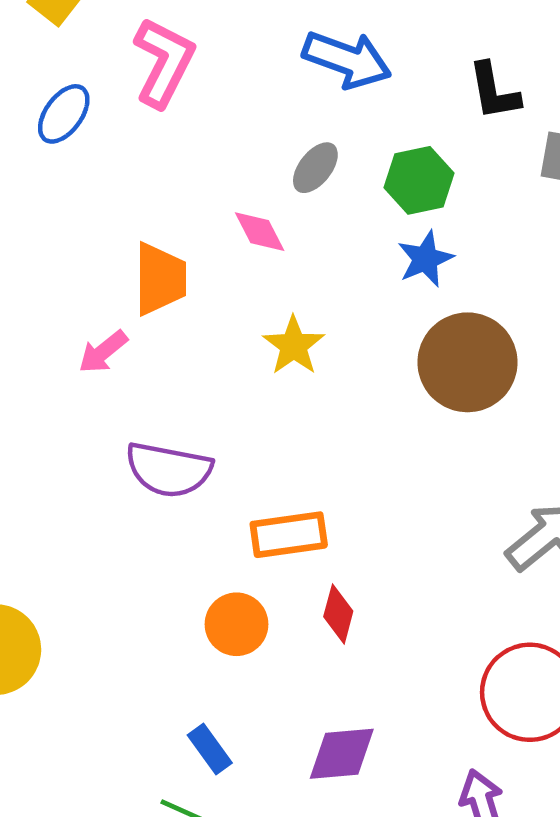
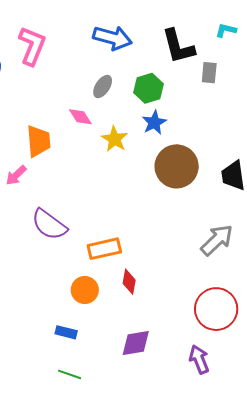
black L-shape: (494, 91) -> (178, 46), size x1.4
yellow star: (294, 346) -> (115, 139), moved
purple semicircle: (169, 470) -> (49, 225), turned 30
blue rectangle: (210, 749) -> (66, 332), moved, turned -35

